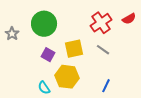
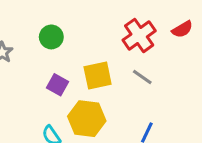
green circle: (44, 24) -> (51, 37), size x0.6

